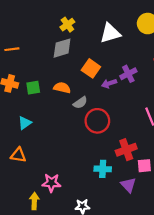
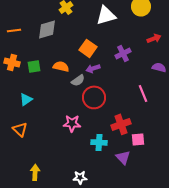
gray diamond: (62, 48) -> (47, 29), moved
purple arrow: (109, 83) -> (93, 68), moved
orange triangle: (18, 155) -> (20, 129), turned 35
pink star: (51, 183) -> (72, 123), moved

